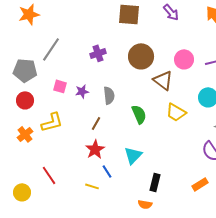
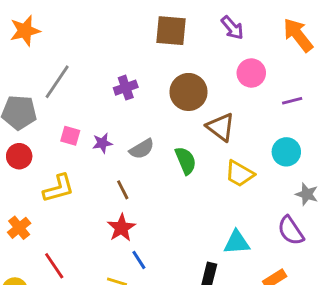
pink circle: (184, 59) -> (251, 73), moved
gray semicircle: (109, 95) -> (142, 149), turned 66
green semicircle: (139, 114) -> (186, 161), moved
brown line: (96, 123) -> (123, 190), turned -56
orange cross: (25, 134) -> (19, 228), moved
cyan triangle: (133, 155) -> (237, 242), moved, turned 42

